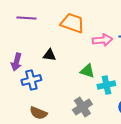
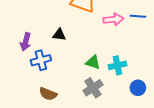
green triangle: (87, 71) -> (93, 62), moved

